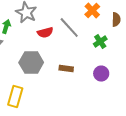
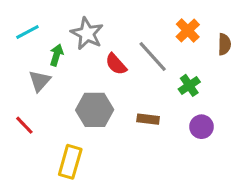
red semicircle: (45, 32) -> (116, 64), turned 63
green cross: (100, 42) -> (189, 85), moved

